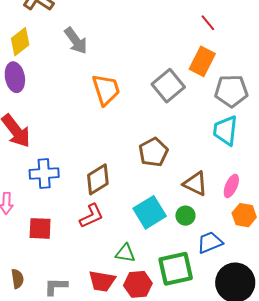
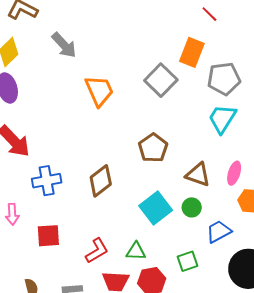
red line: (208, 23) -> (209, 14), moved
cyan trapezoid: (225, 130) -> (222, 119), turned 32
red L-shape: (91, 216) -> (97, 251), moved
green square: (176, 269) -> (188, 261), size x0.6

